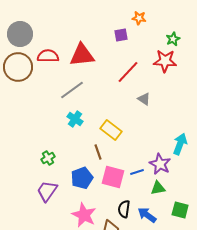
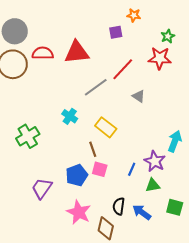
gray line: (72, 90) -> (96, 87), moved
green cross: (48, 158) -> (28, 136), moved, size x1.6
blue line: (137, 172) -> (132, 169), turned -48
pink square: (113, 177) -> (100, 169), moved, size x0.7

